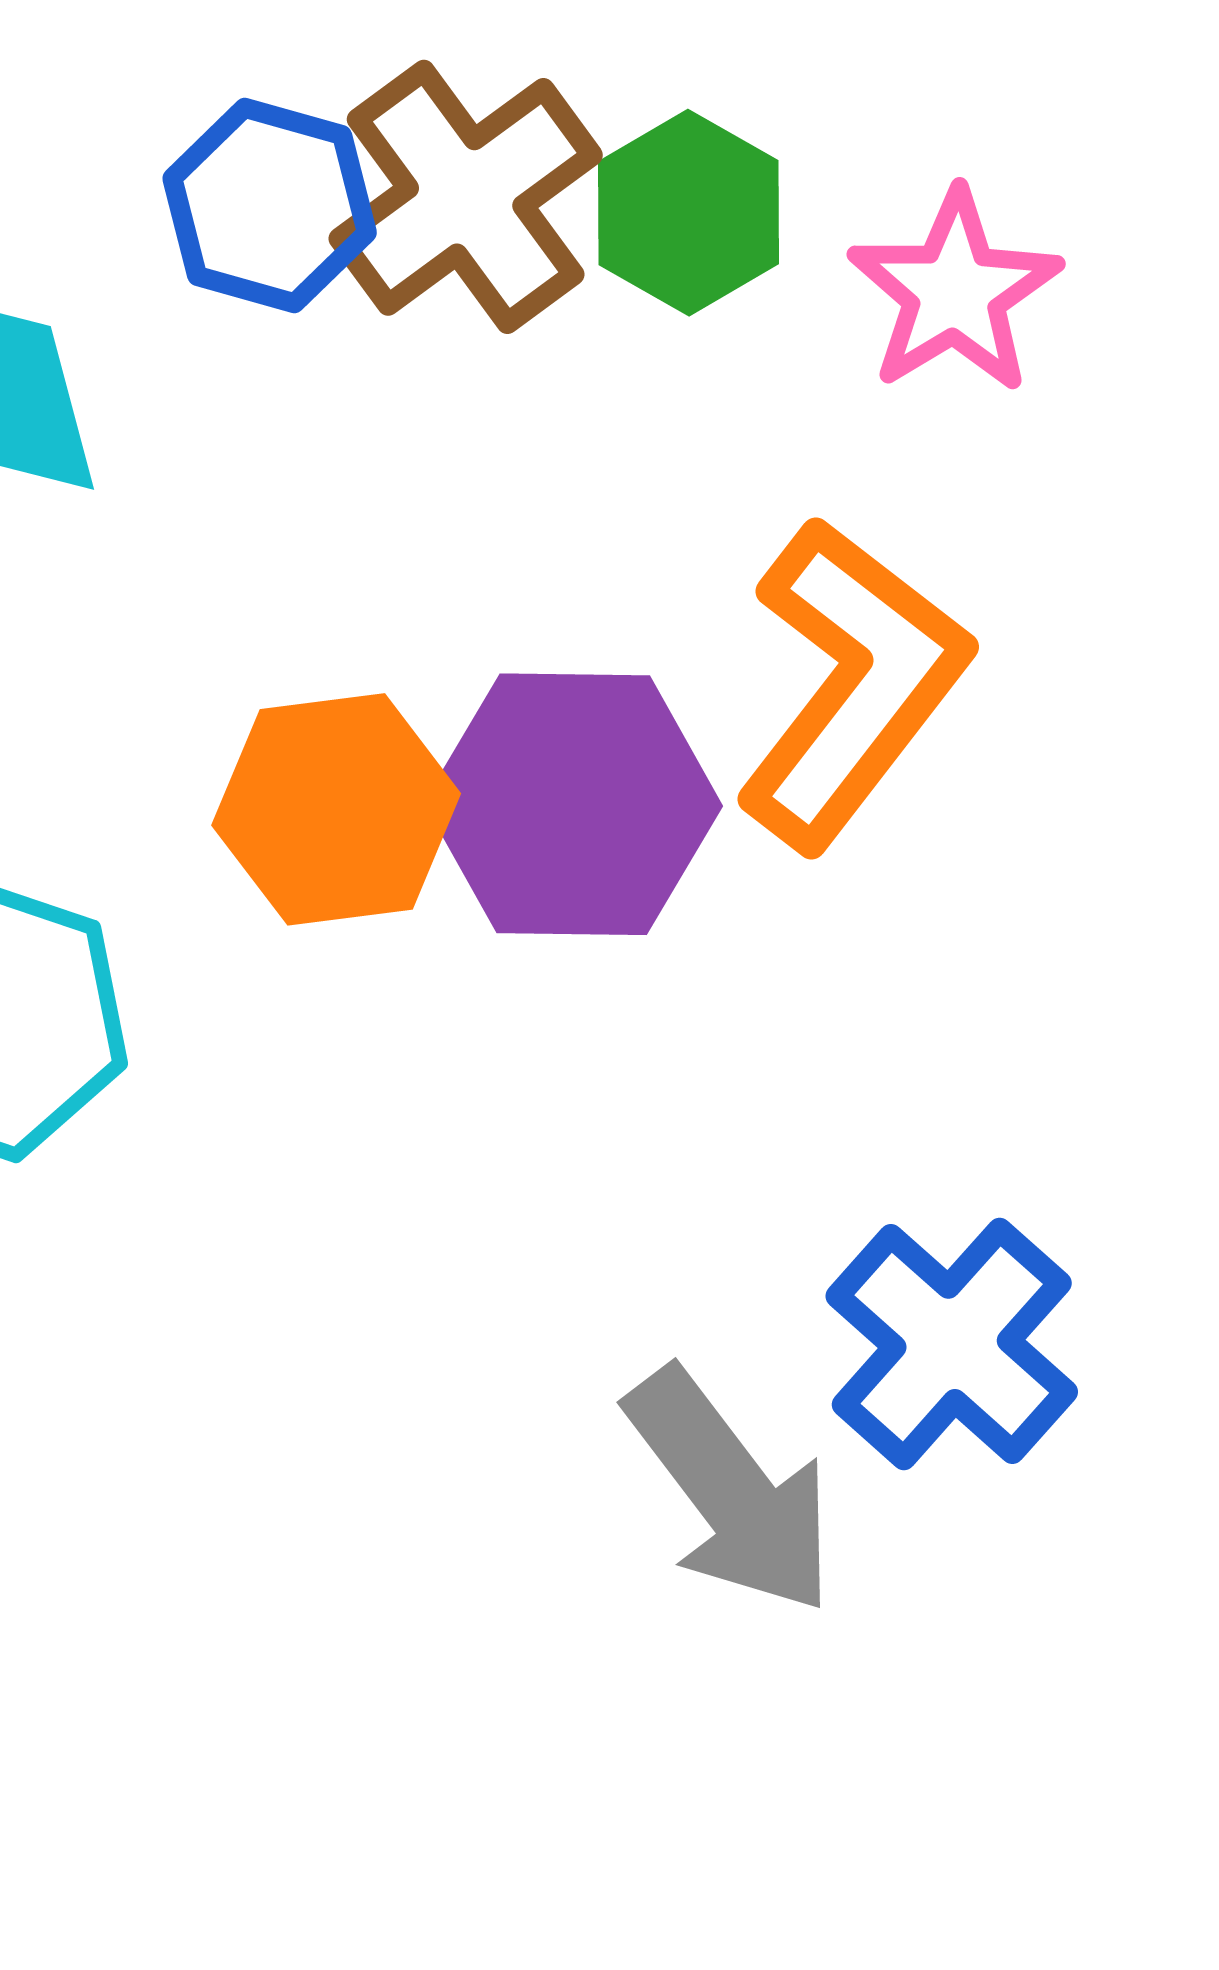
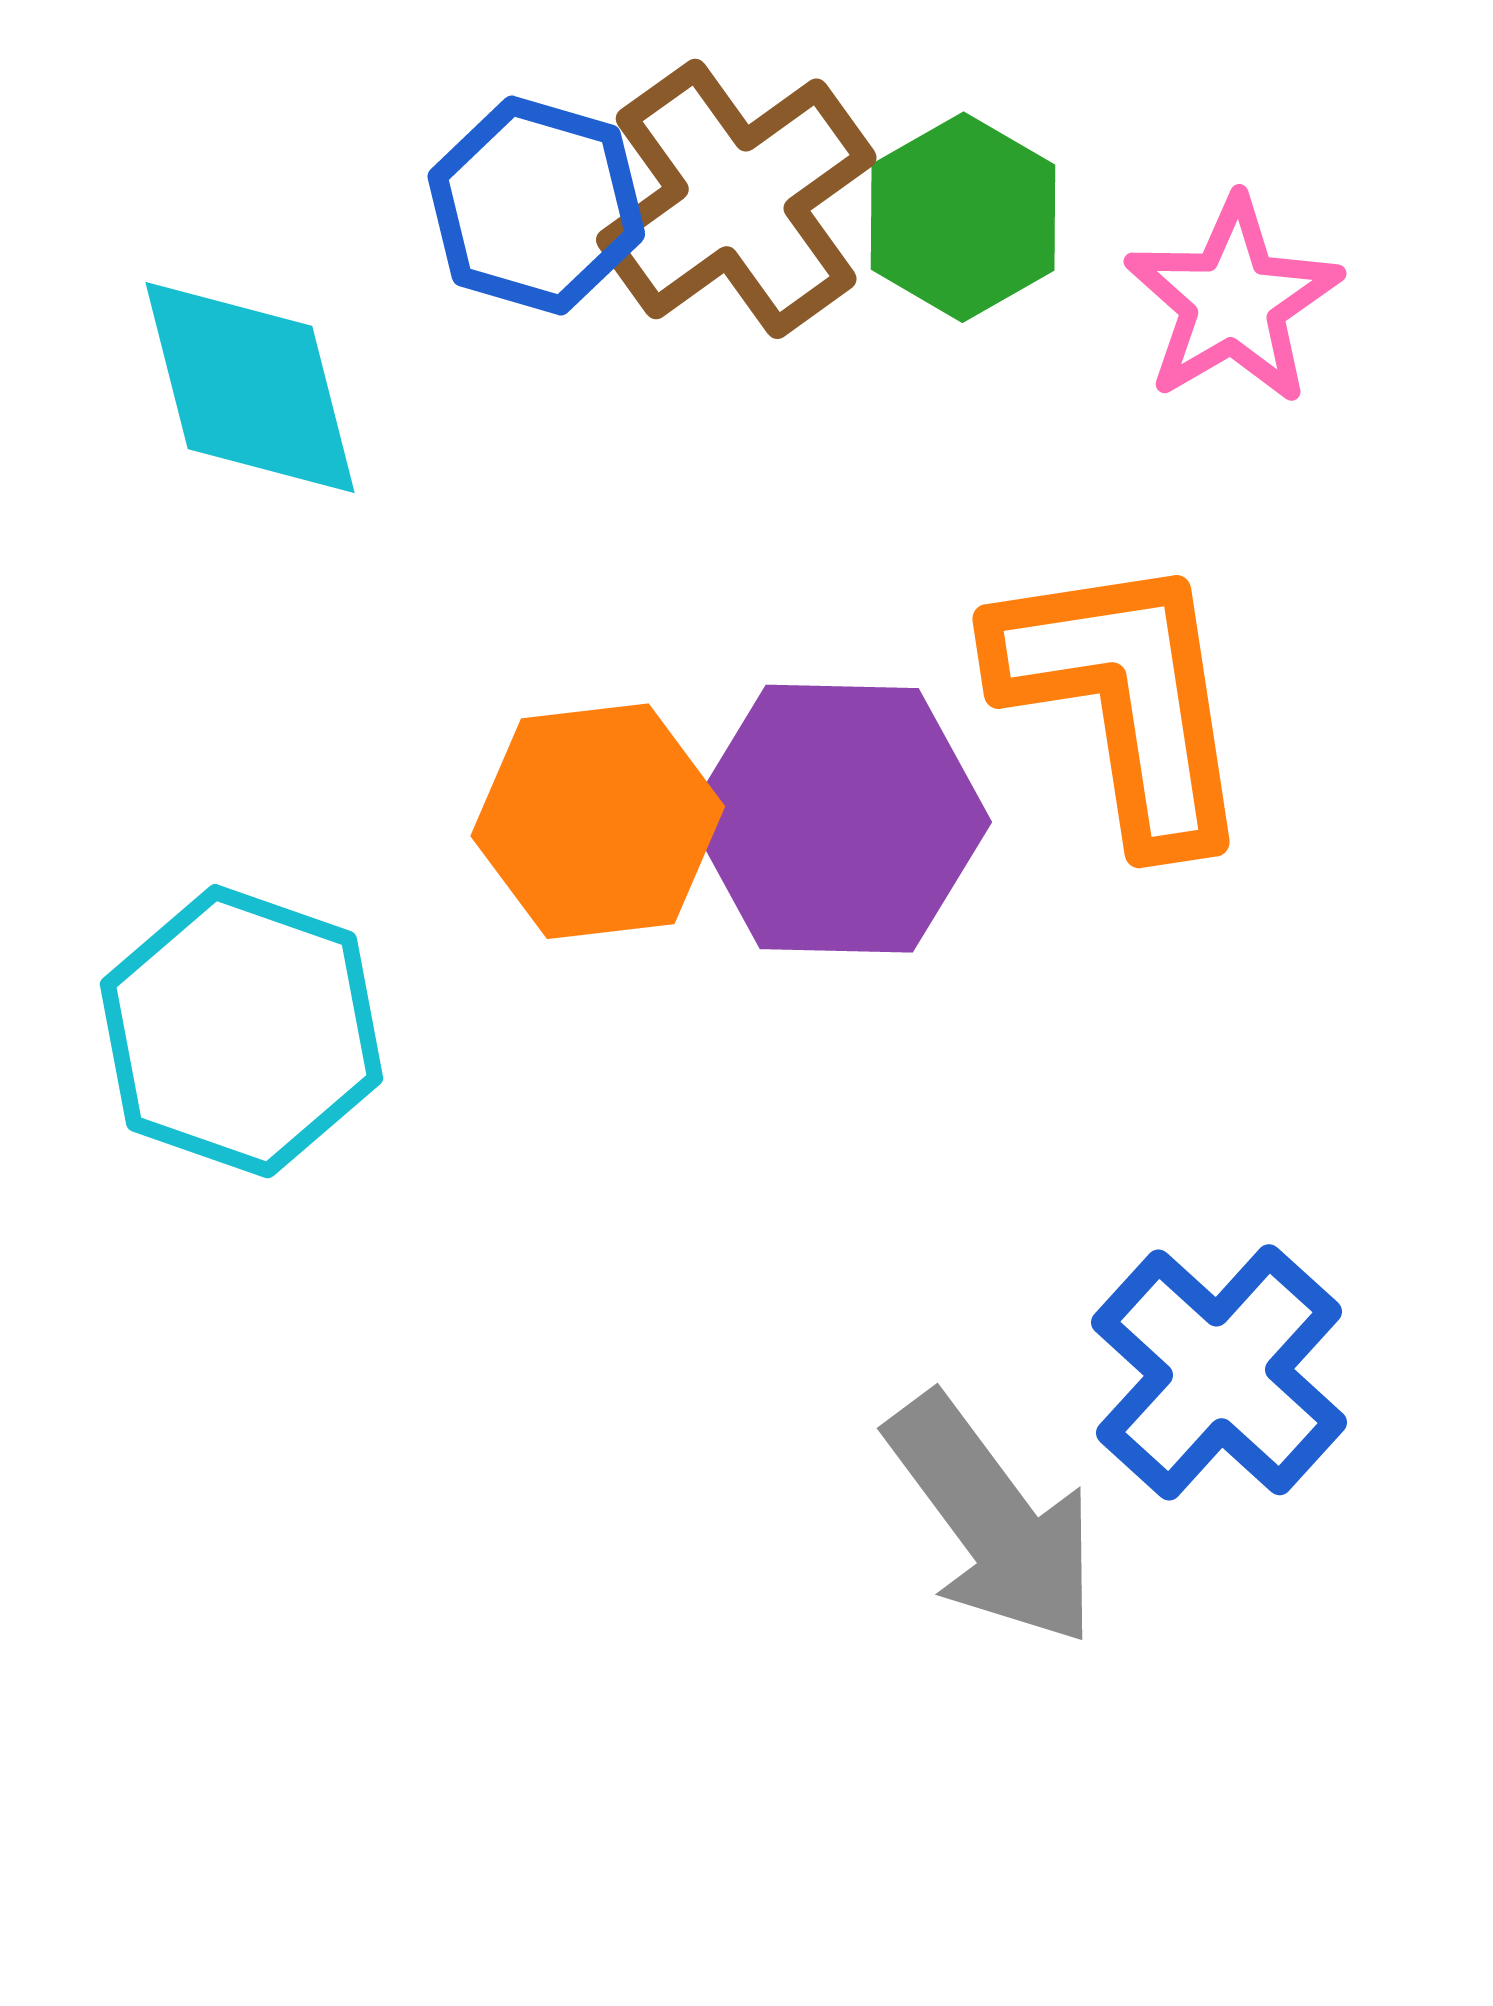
orange L-shape: (852, 684) -> (1124, 699), turned -47

